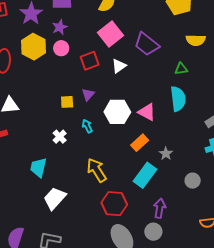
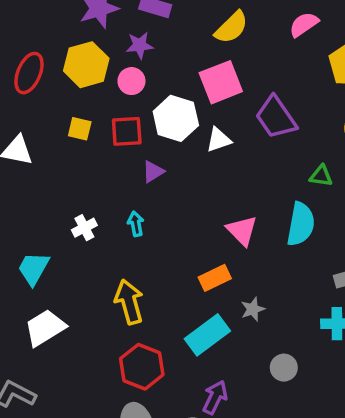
red square: (90, 61) -> (127, 131), moved
yellow square: (67, 102) -> (80, 129), moved
white hexagon: (117, 112) -> (176, 118), moved

